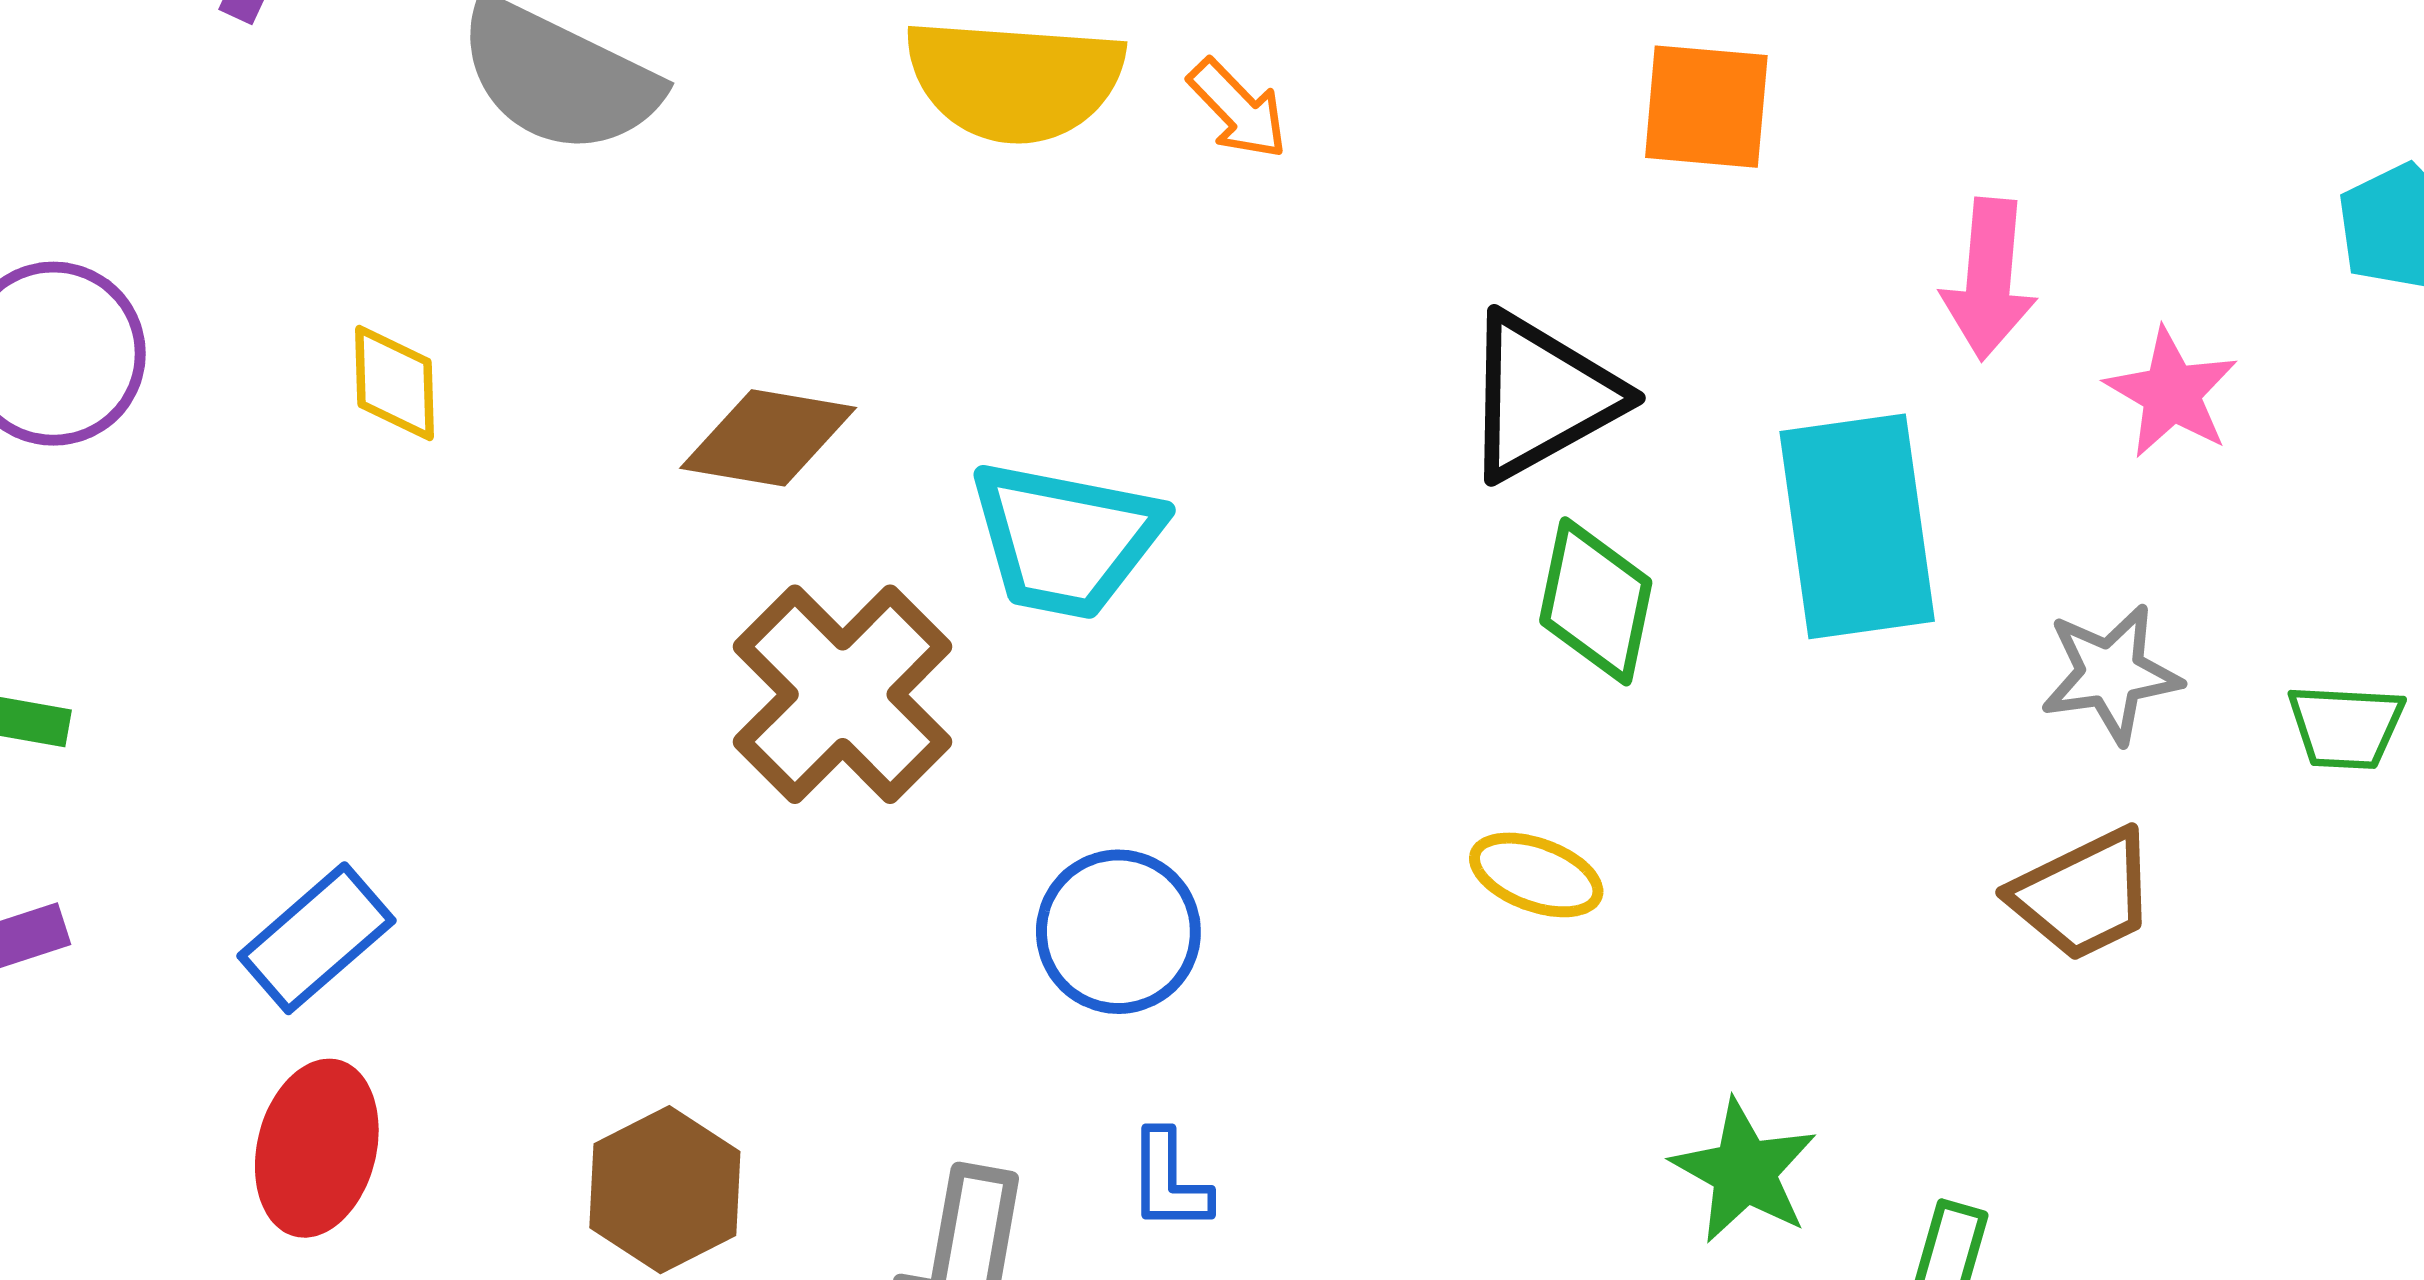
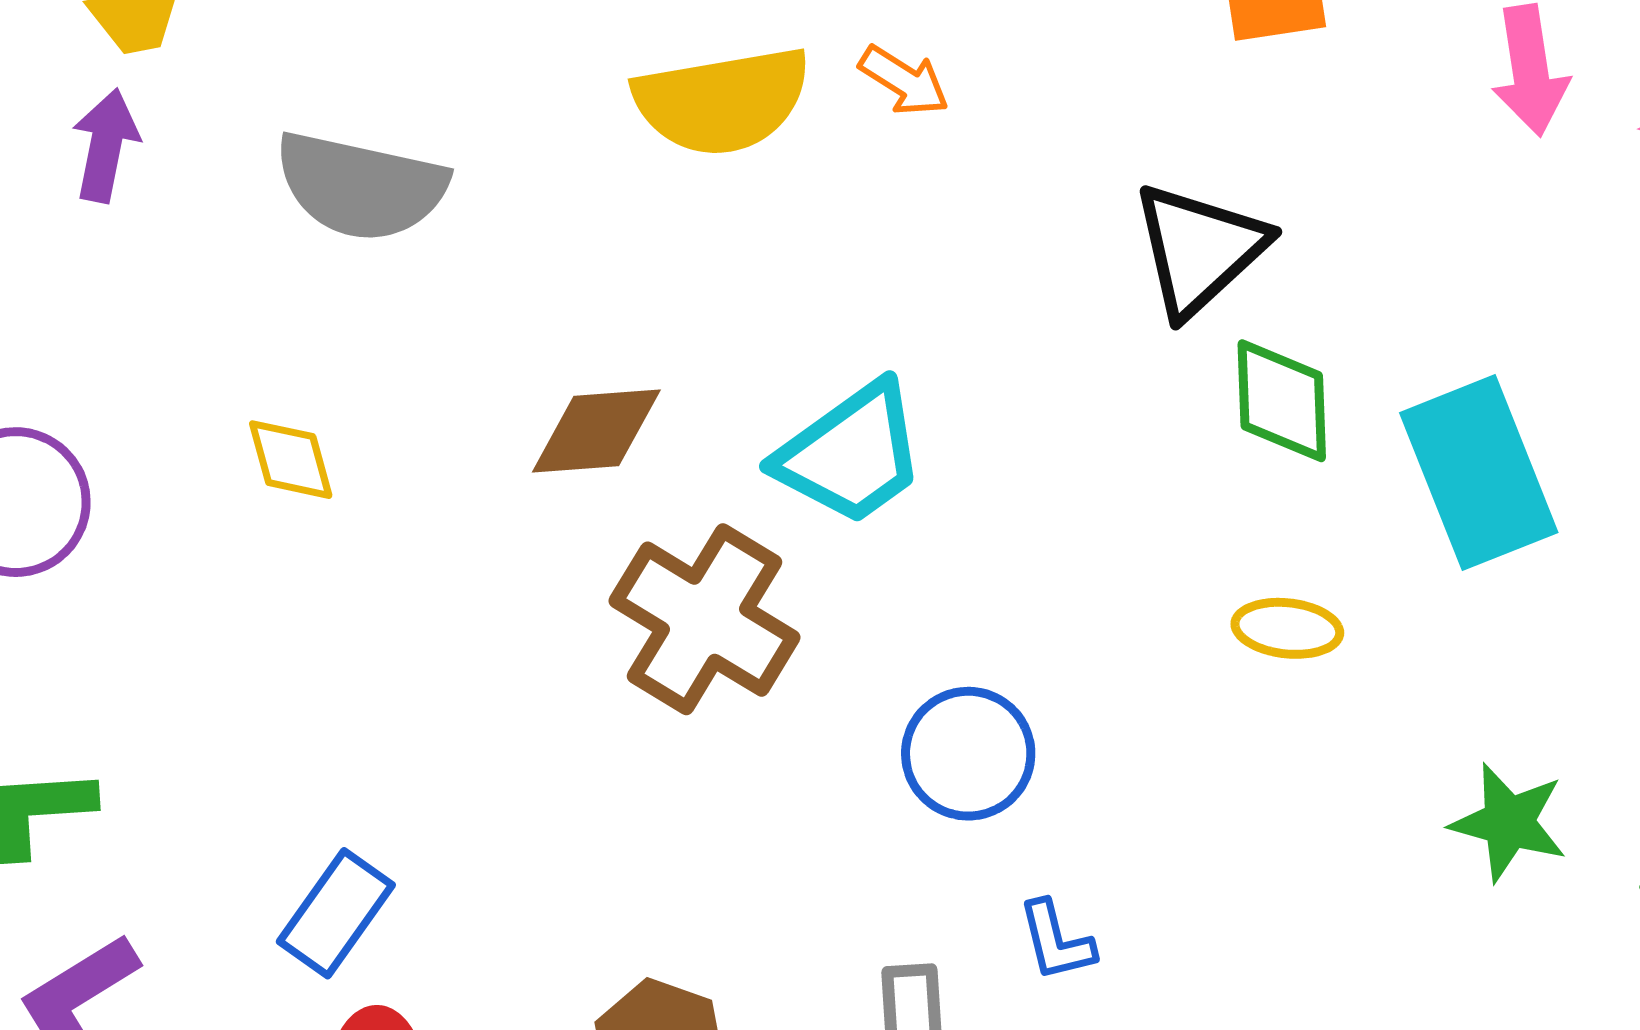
cyan rectangle: (1857, 526) -> (1479, 473), moved
cyan trapezoid: (1066, 539) -> (851, 454), turned -33

